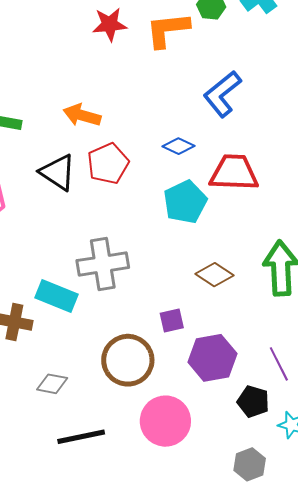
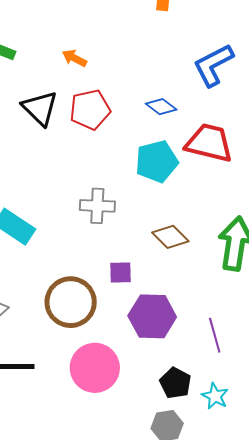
orange arrow: (82, 115) -> (74, 58), size x0.7
gray cross: (103, 264) -> (97, 206), moved, size x0.7
black pentagon: (253, 402) -> (175, 383), moved

